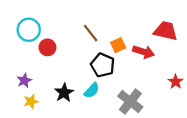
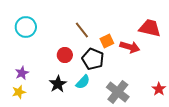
red circle: (47, 47) -> (65, 55), moved
red star: (176, 82) -> (159, 89), moved
yellow star: (31, 102) -> (19, 92), moved

